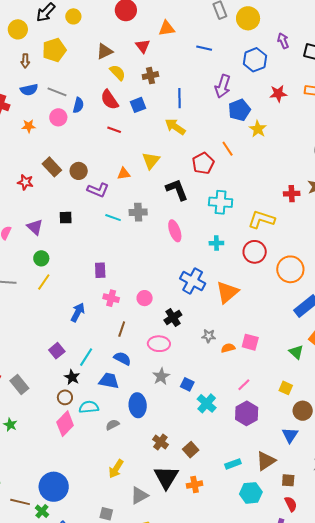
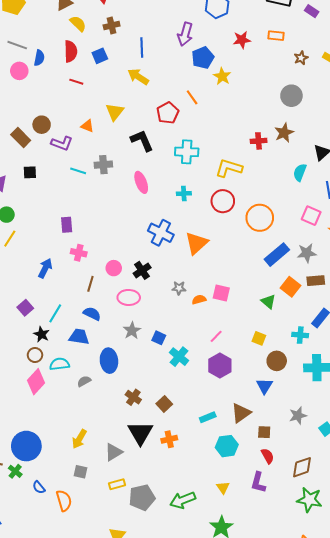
red semicircle: (109, 100) -> (71, 51), turned -145
brown rectangle: (52, 167) -> (21, 138), moved
orange triangle: (124, 174) -> (87, 126), turned 32
pink circle: (145, 298) -> (114, 268), moved
yellow arrow: (116, 469) -> (79, 439), moved

